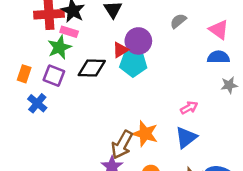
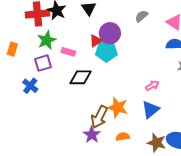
pink rectangle: (69, 32) -> (68, 52), moved
black diamond: (92, 68) -> (81, 77), moved
orange rectangle: (24, 74) -> (12, 49), moved
purple square: (54, 76) -> (43, 63), turned -36

